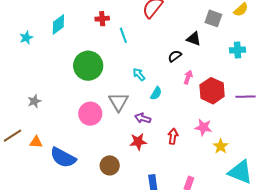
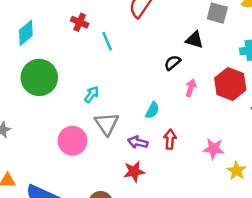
red cross: (102, 19) -> (80, 22), turned 32
green circle: (88, 66) -> (39, 77), moved
cyan arrow: (139, 74) -> (92, 94), moved, turned 80
red hexagon: (212, 91) -> (230, 84), moved
red arrow: (173, 136) -> (170, 139), moved

